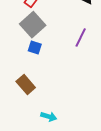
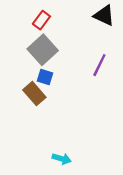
brown rectangle: (26, 85) -> (34, 94), moved

